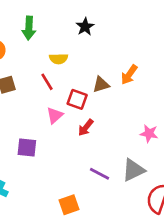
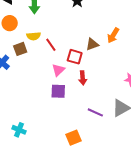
yellow semicircle: (59, 59) -> (34, 36), moved
red arrow: (86, 128) -> (83, 78), turned -40
purple square: (27, 148) -> (58, 91), moved

